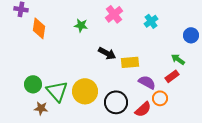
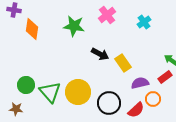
green star: (81, 25) -> (74, 26), size x1.5
yellow rectangle: (130, 62) -> (123, 63), turned 60
purple semicircle: (147, 82) -> (140, 83), turned -42
brown star: (41, 108) -> (16, 109), moved

